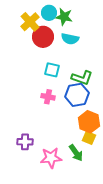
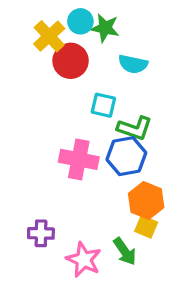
cyan semicircle: (70, 39) -> (133, 64), moved
cyan square: (52, 70) -> (103, 105), moved
pink cross: (48, 97) -> (79, 159), size x1.6
pink star: (51, 158) -> (84, 260), turned 30

